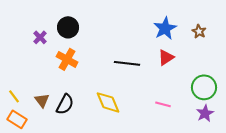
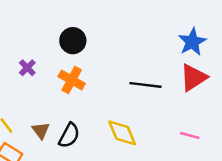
purple cross: (40, 37) -> (27, 68), moved
red triangle: (166, 57) -> (193, 78), size x1.4

